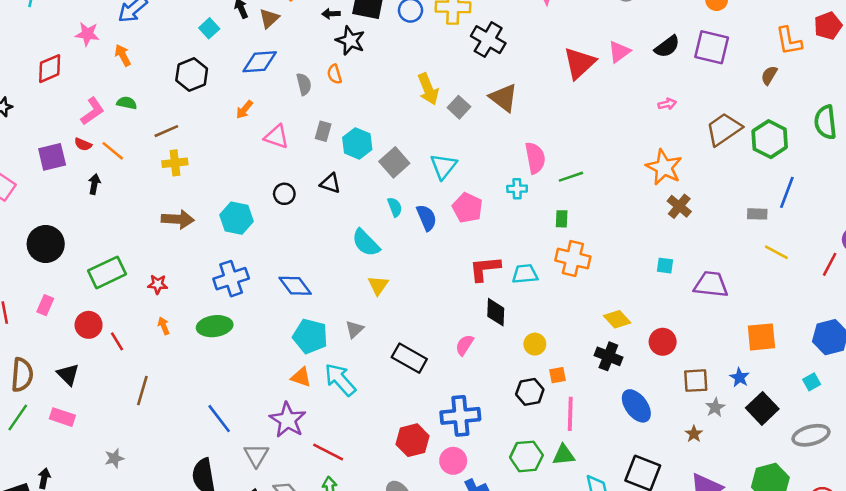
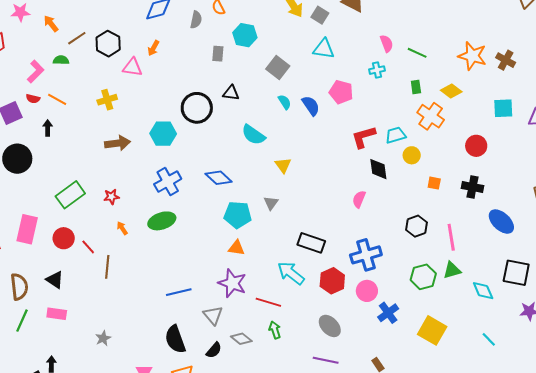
black hexagon: (192, 74) -> (108, 44), moved
gray semicircle: (304, 84) -> (196, 20), turned 36
brown line: (166, 131) -> (77, 38), moved
pink triangle: (277, 137) -> (132, 67), moved
cyan hexagon: (357, 143) -> (245, 35), moved
pink semicircle: (535, 158) -> (387, 43), size x0.7
cyan triangle: (443, 166) -> (324, 49), moved, turned -50
orange star: (664, 167) -> (472, 56), moved
green line: (571, 177) -> (417, 53), turned 54
black circle: (284, 194) -> (197, 108), size x1.8
cyan semicircle: (366, 243) -> (253, 135), moved
black circle: (46, 244) -> (17, 159), moved
orange cross: (573, 259) -> (431, 116), turned 32
cyan square: (665, 266) -> (503, 108), size x1.5
pink rectangle: (45, 305) -> (27, 229), size x1.8
yellow diamond: (617, 319) -> (451, 91), moved
red circle: (663, 342) -> (476, 146), moved
yellow circle: (535, 344) -> (412, 155), moved
black rectangle: (409, 358) -> (311, 243), moved
orange square: (558, 375) -> (434, 183), moved, turned 32
cyan arrow: (340, 380) -> (291, 273), moved
brown line: (142, 391) -> (107, 267), moved
blue line: (219, 419) -> (179, 292), turned -55

